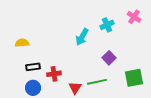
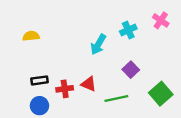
yellow semicircle: (22, 43) -> (31, 36), moved
green square: (134, 78) -> (161, 94), turned -30
red triangle: (75, 88) -> (89, 84), moved, turned -40

